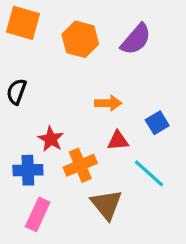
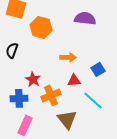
orange hexagon: (80, 39) -> (41, 27), moved
purple semicircle: (136, 39) -> (85, 18), turned -125

